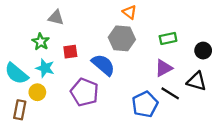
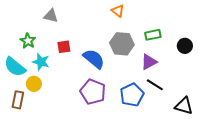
gray hexagon: (122, 38) -> (122, 44), moved
green star: (41, 42) -> (28, 41), moved
black triangle: (197, 81) -> (184, 106), moved
purple pentagon: (85, 92) -> (93, 92), moved

